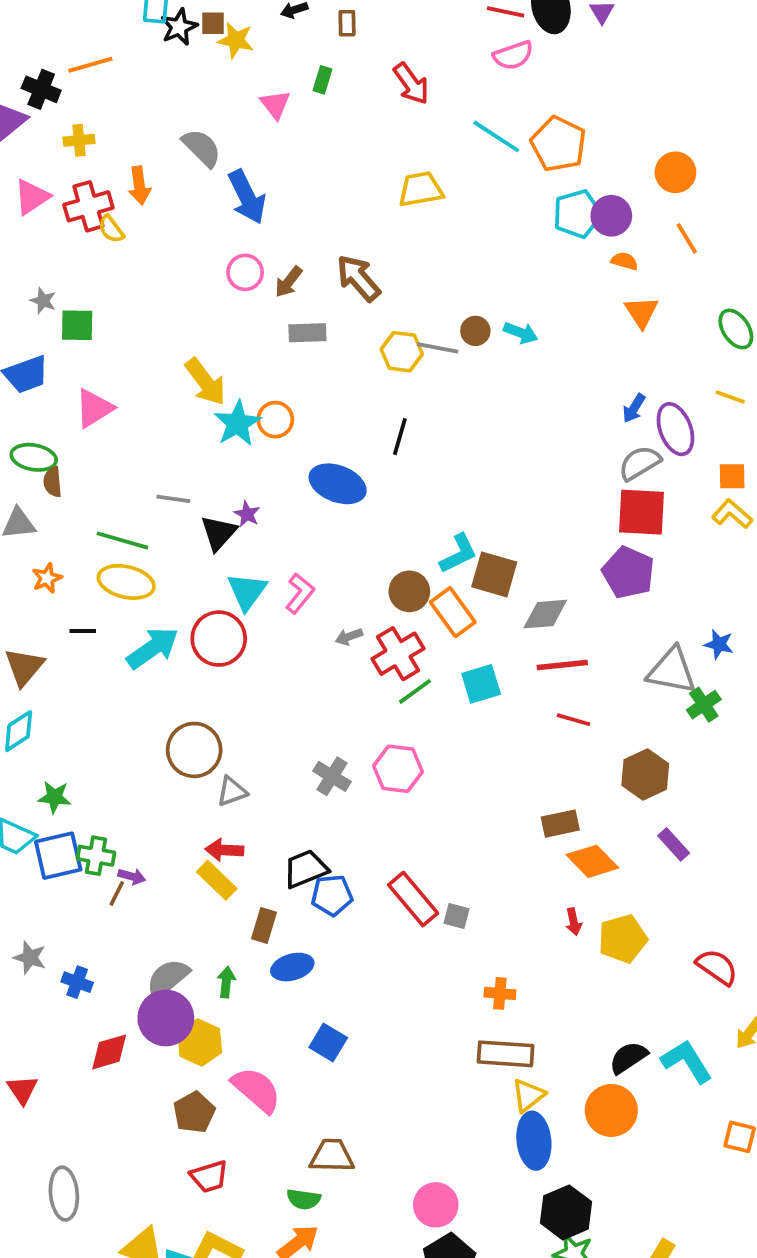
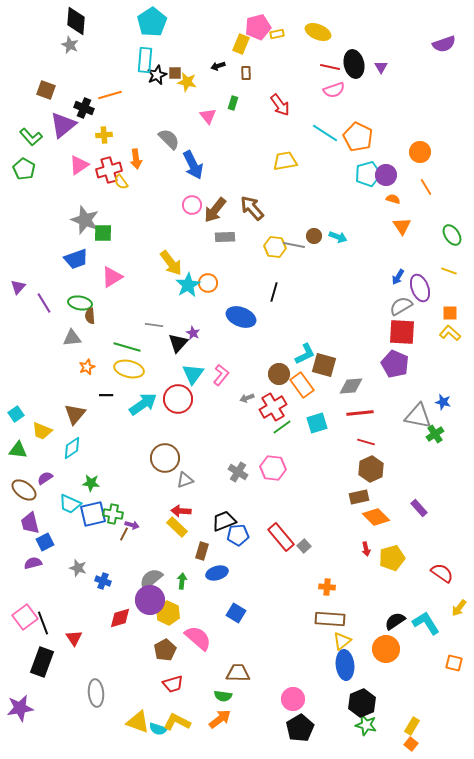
brown arrow: (289, 282) -> (215, 210), size x1.5
gray star: (43, 301) -> (85, 220), size x2.0
brown hexagon: (645, 774) -> (371, 469), moved
gray square: (457, 916) -> (304, 546), turned 32

